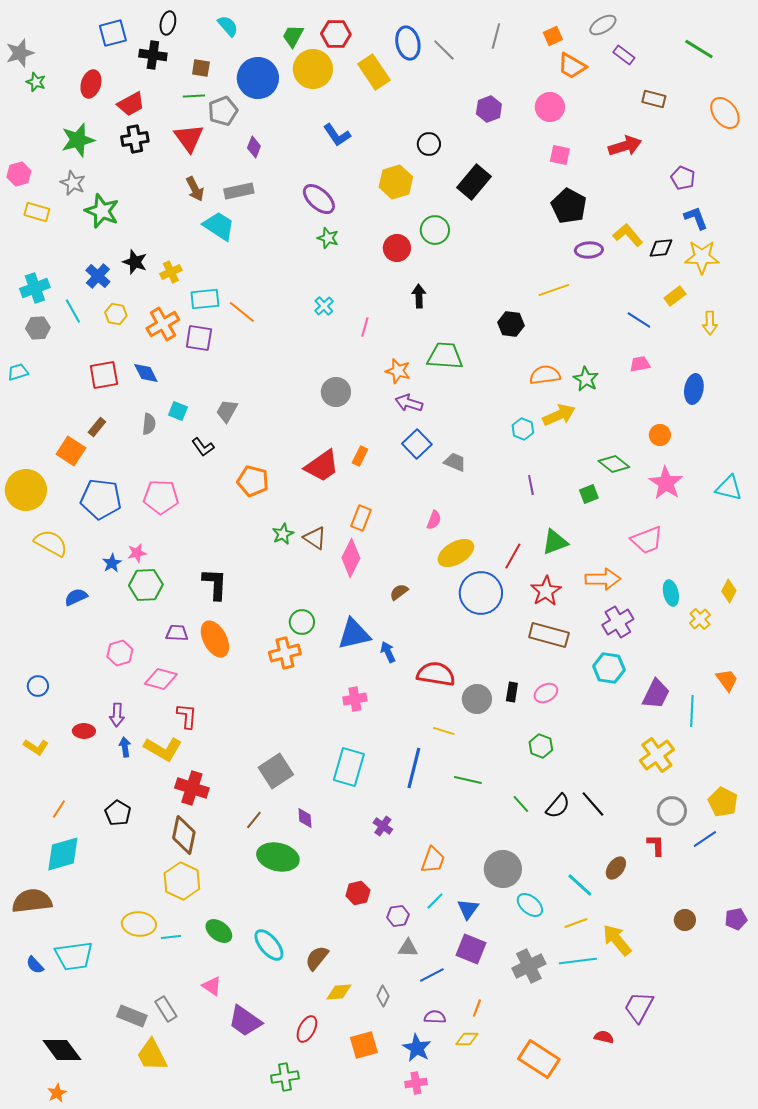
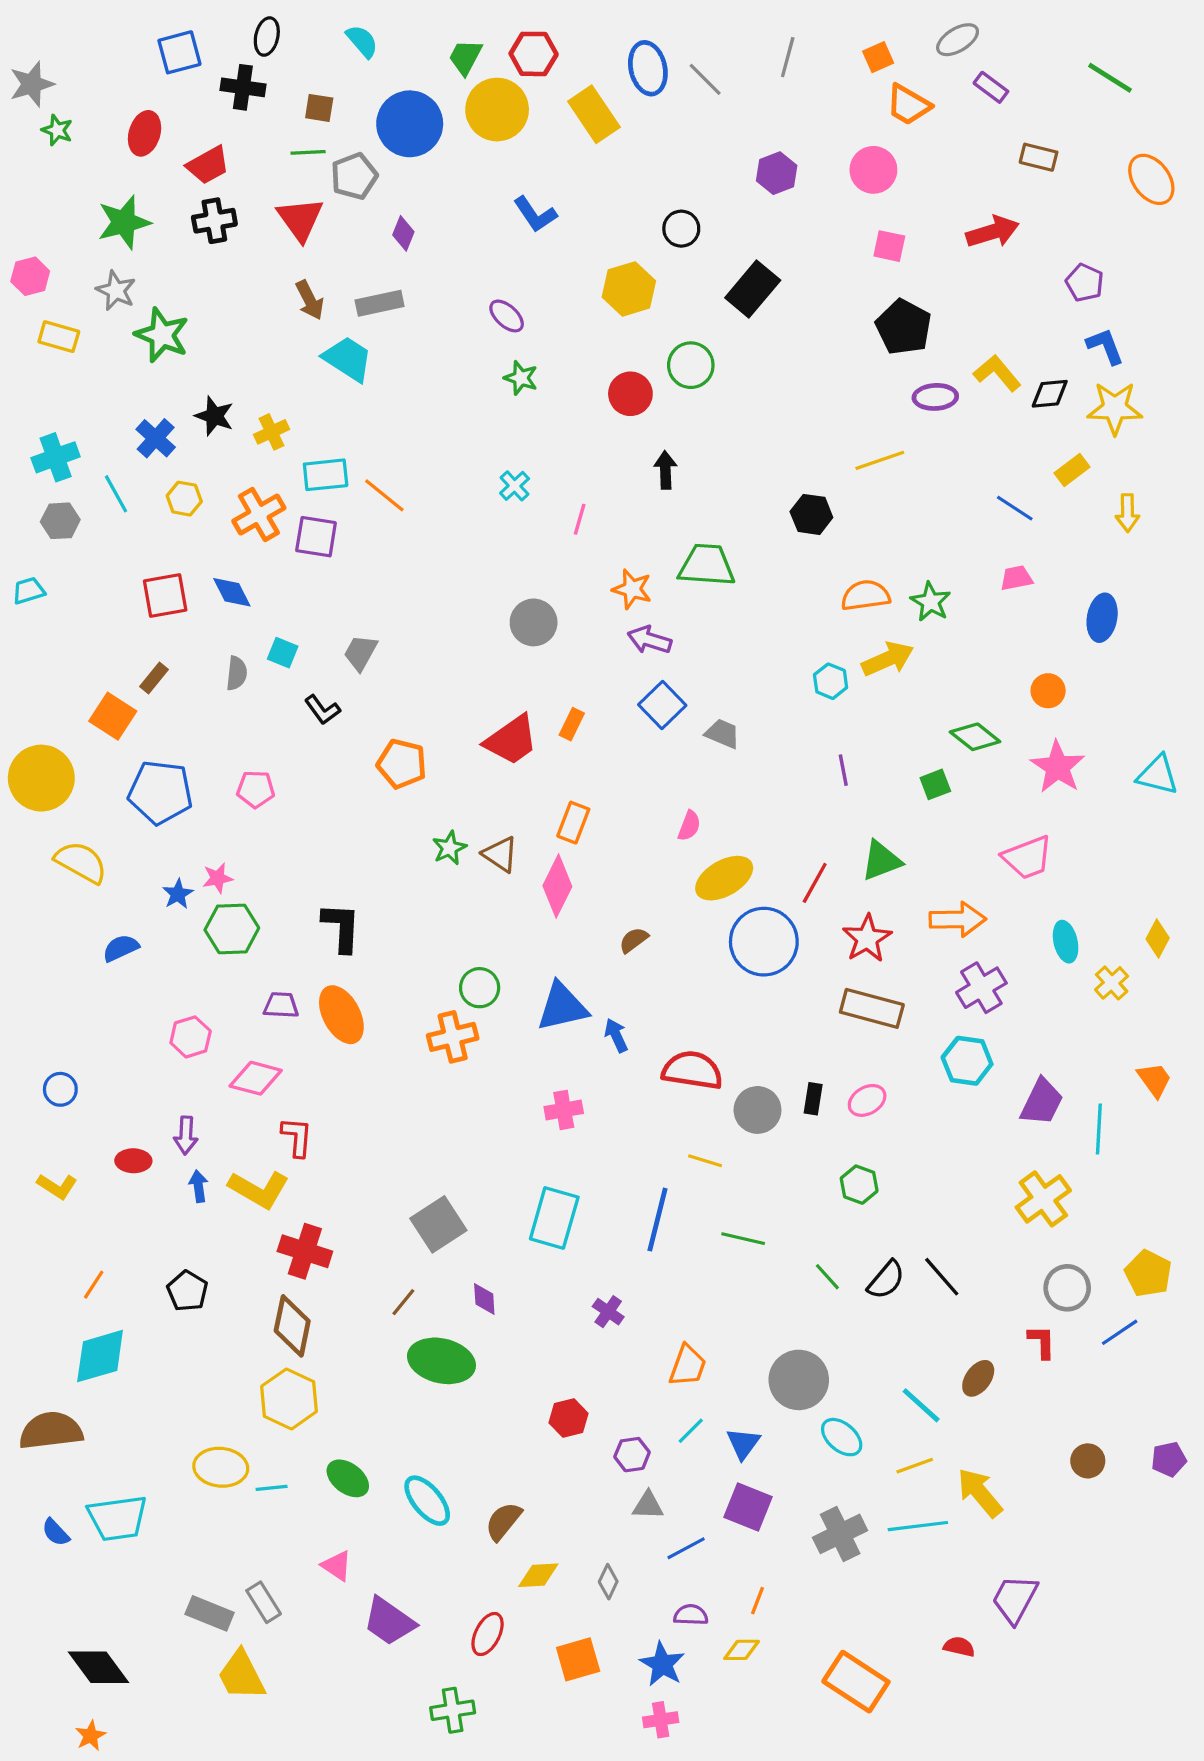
purple ellipse: (319, 199) -> (507, 316), size x0.7
pink pentagon: (161, 497) -> (256, 789), size x0.7

